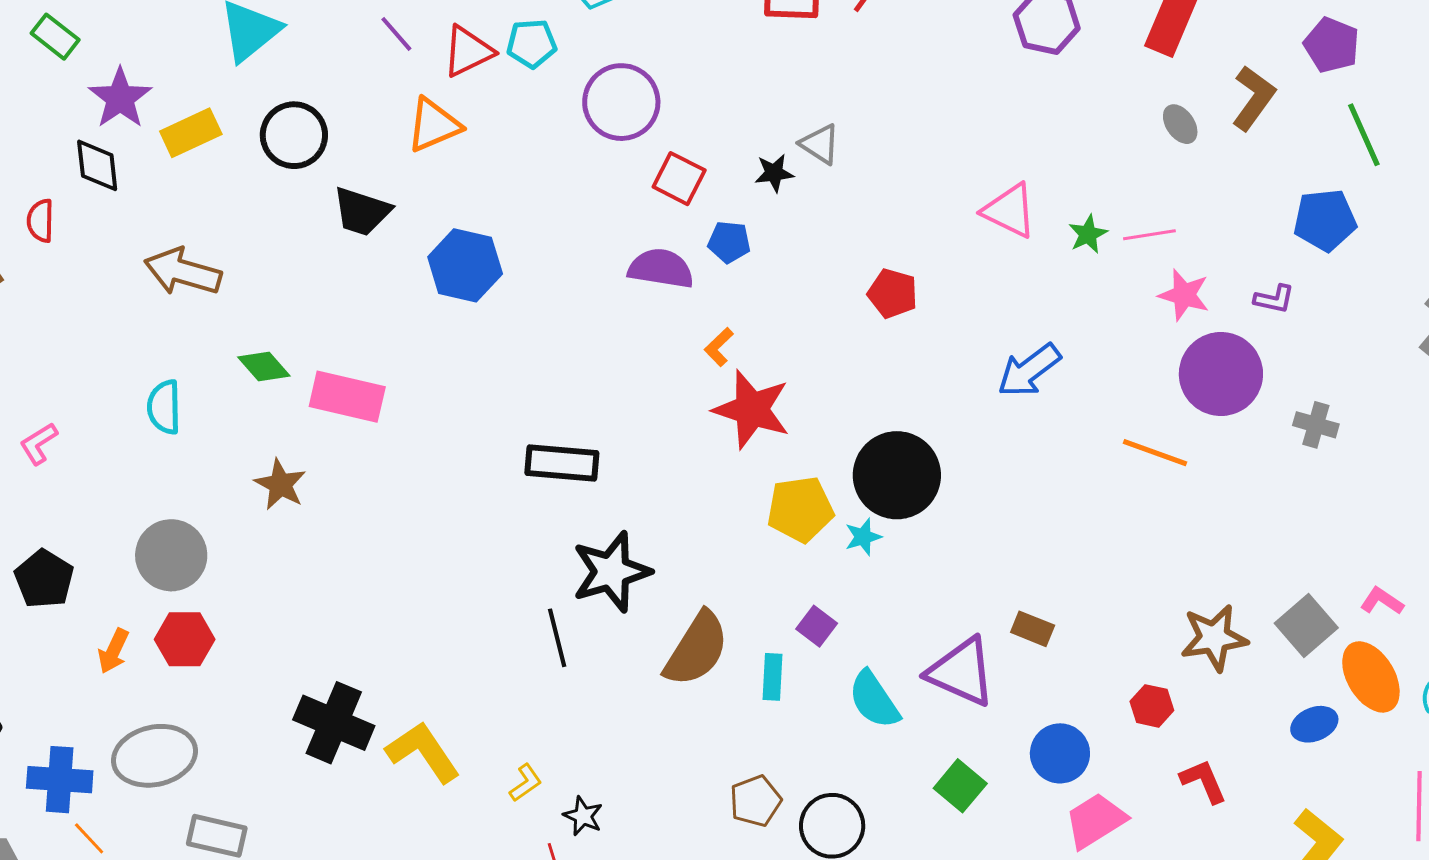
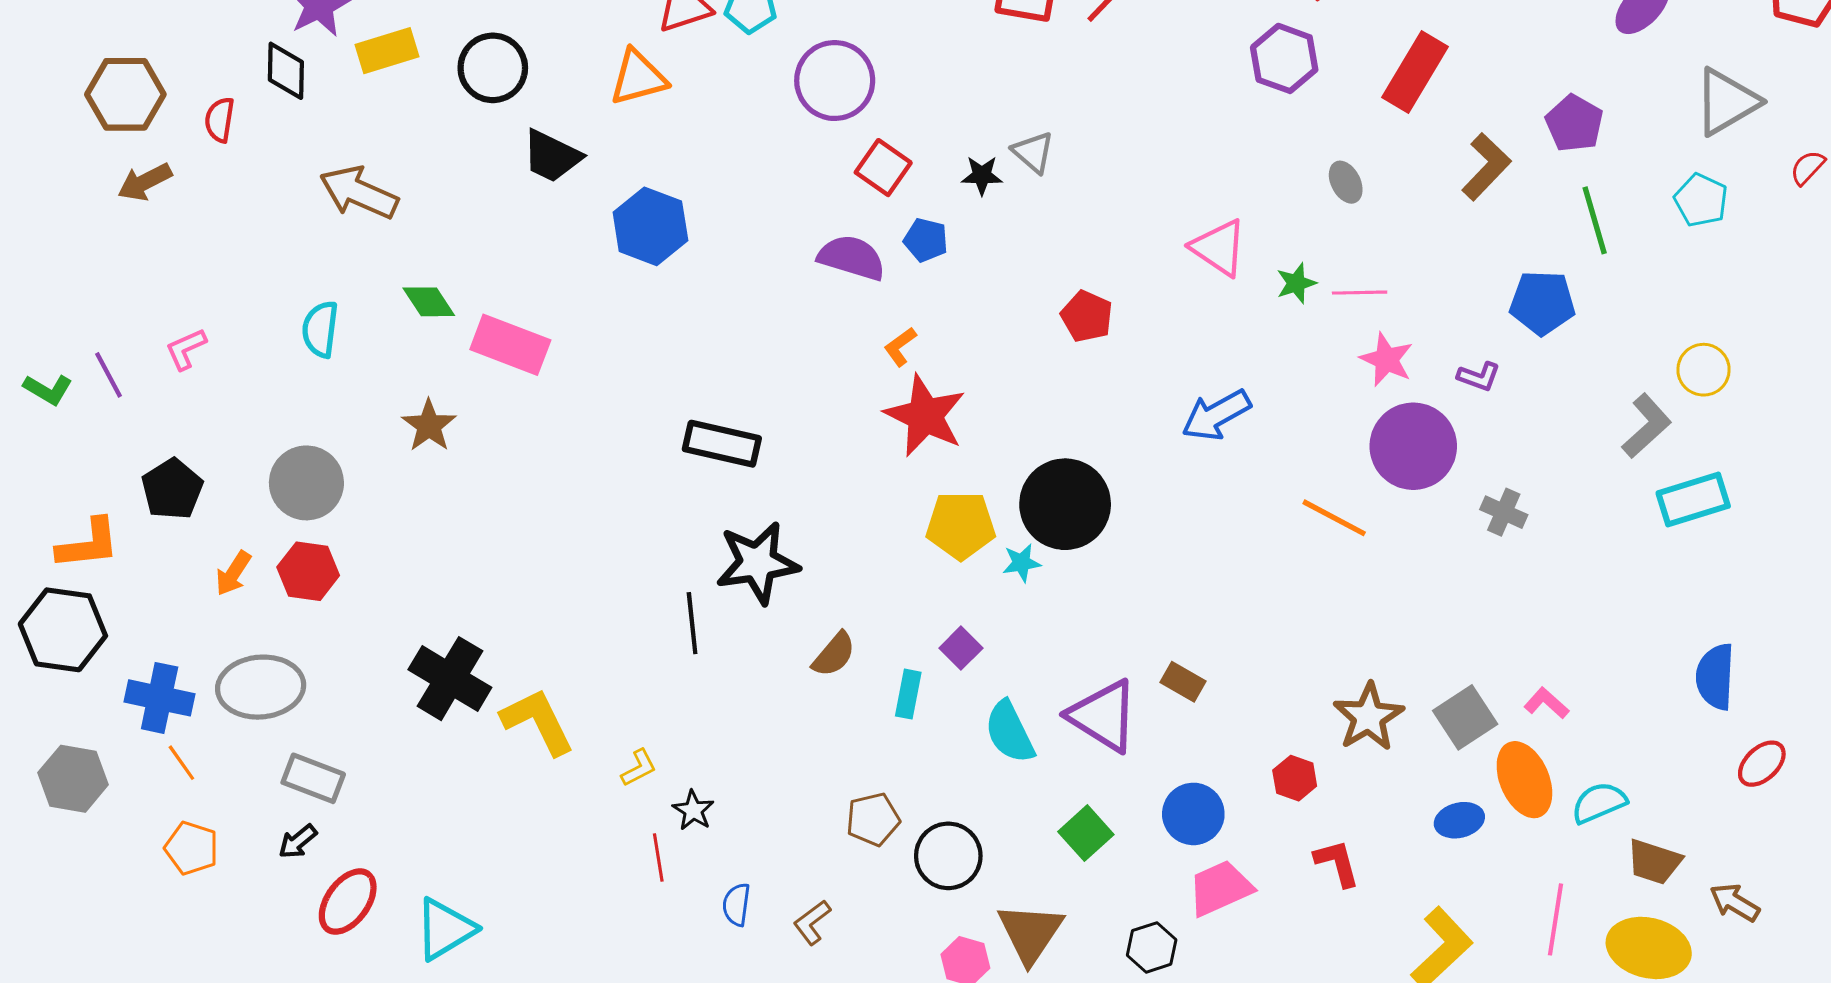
gray ellipse: (1180, 124) -> (1346, 182), moved
brown star: (1214, 638) -> (1368, 717), turned -30
brown semicircle: (697, 649) -> (834, 654), size x0.6

